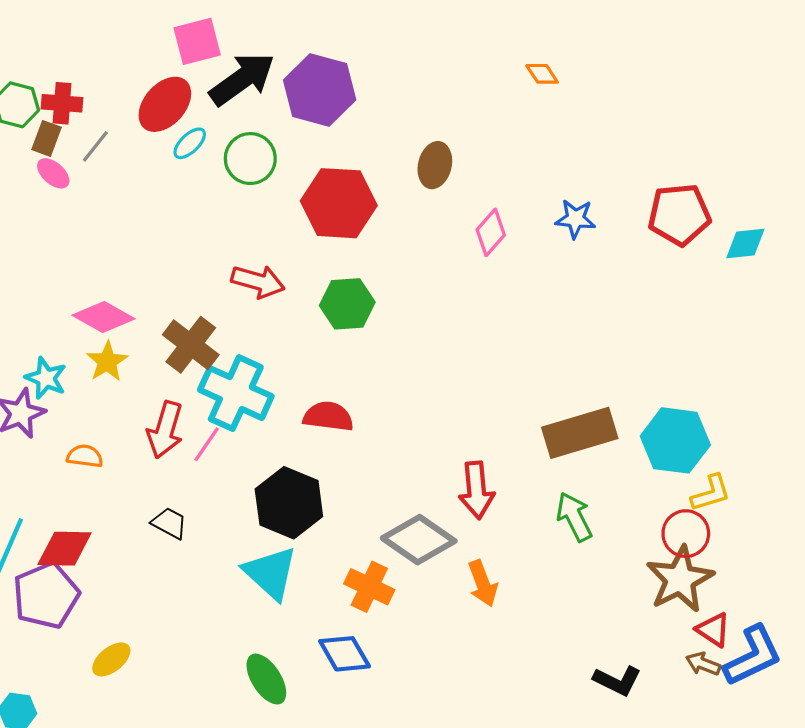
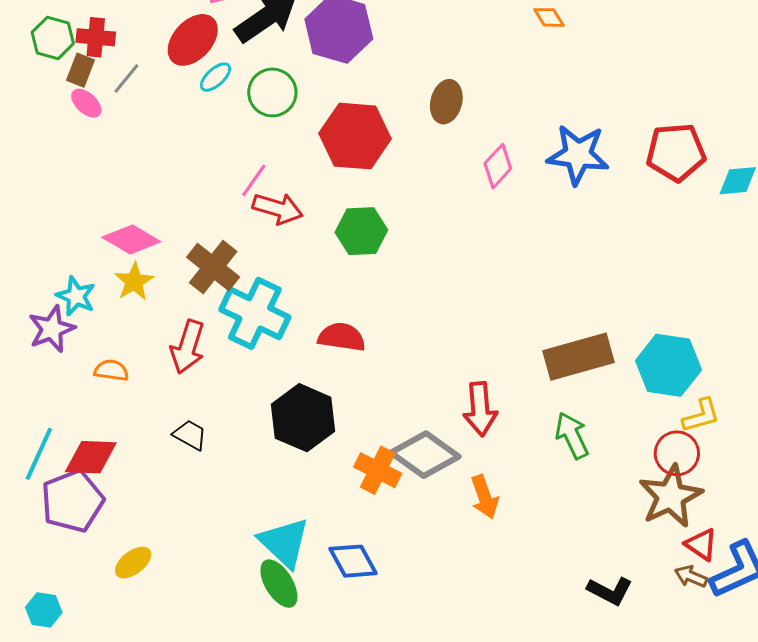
blue star: (575, 219) -> (578, 155), size x1.6
pink line: (207, 444) -> (254, 180), moved
cyan triangle: (271, 573) -> (284, 543), moved
orange cross: (369, 587) -> (378, 470), moved

